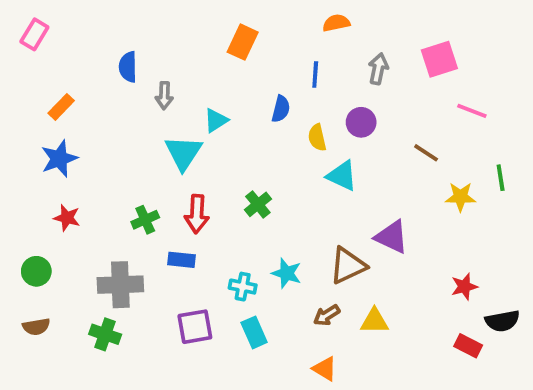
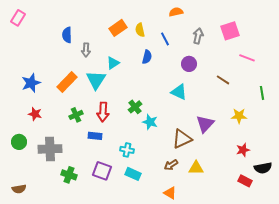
orange rectangle: (243, 42) -> (118, 28), moved, turned 30
blue line: (315, 75) -> (165, 39), turned -32
orange rectangle: (61, 107) -> (67, 82), moved, size x1.5
yellow semicircle: (317, 138) -> (140, 30), moved
yellow star: (460, 197) -> (239, 116), moved
purple triangle: (392, 237) -> (205, 124), turned 48
cyan star: (287, 273) -> (150, 122), moved
gray cross: (120, 285) -> (50, 149), moved
brown semicircle: (36, 327) -> (19, 189), moved
purple square: (195, 327) -> (102, 171), turned 30
cyan rectangle: (254, 332) -> (133, 174), turned -42
green cross: (105, 334) -> (69, 175), moved

